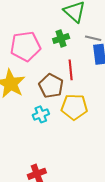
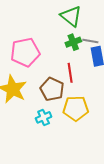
green cross: (61, 39) -> (73, 42), moved

